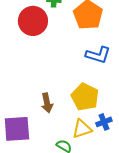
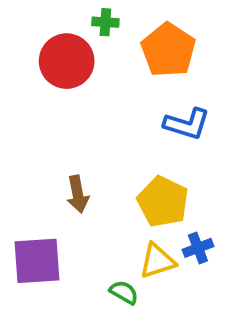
brown arrow: (47, 103) -> (78, 194), moved

